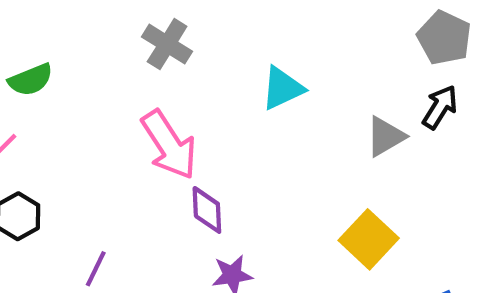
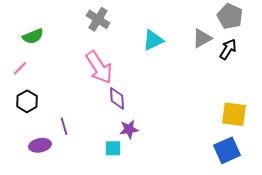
gray triangle: (385, 136) -> (202, 38), moved
yellow square: (369, 239) -> (234, 114), moved, turned -36
purple line: (96, 269) -> (64, 126), turned -42

